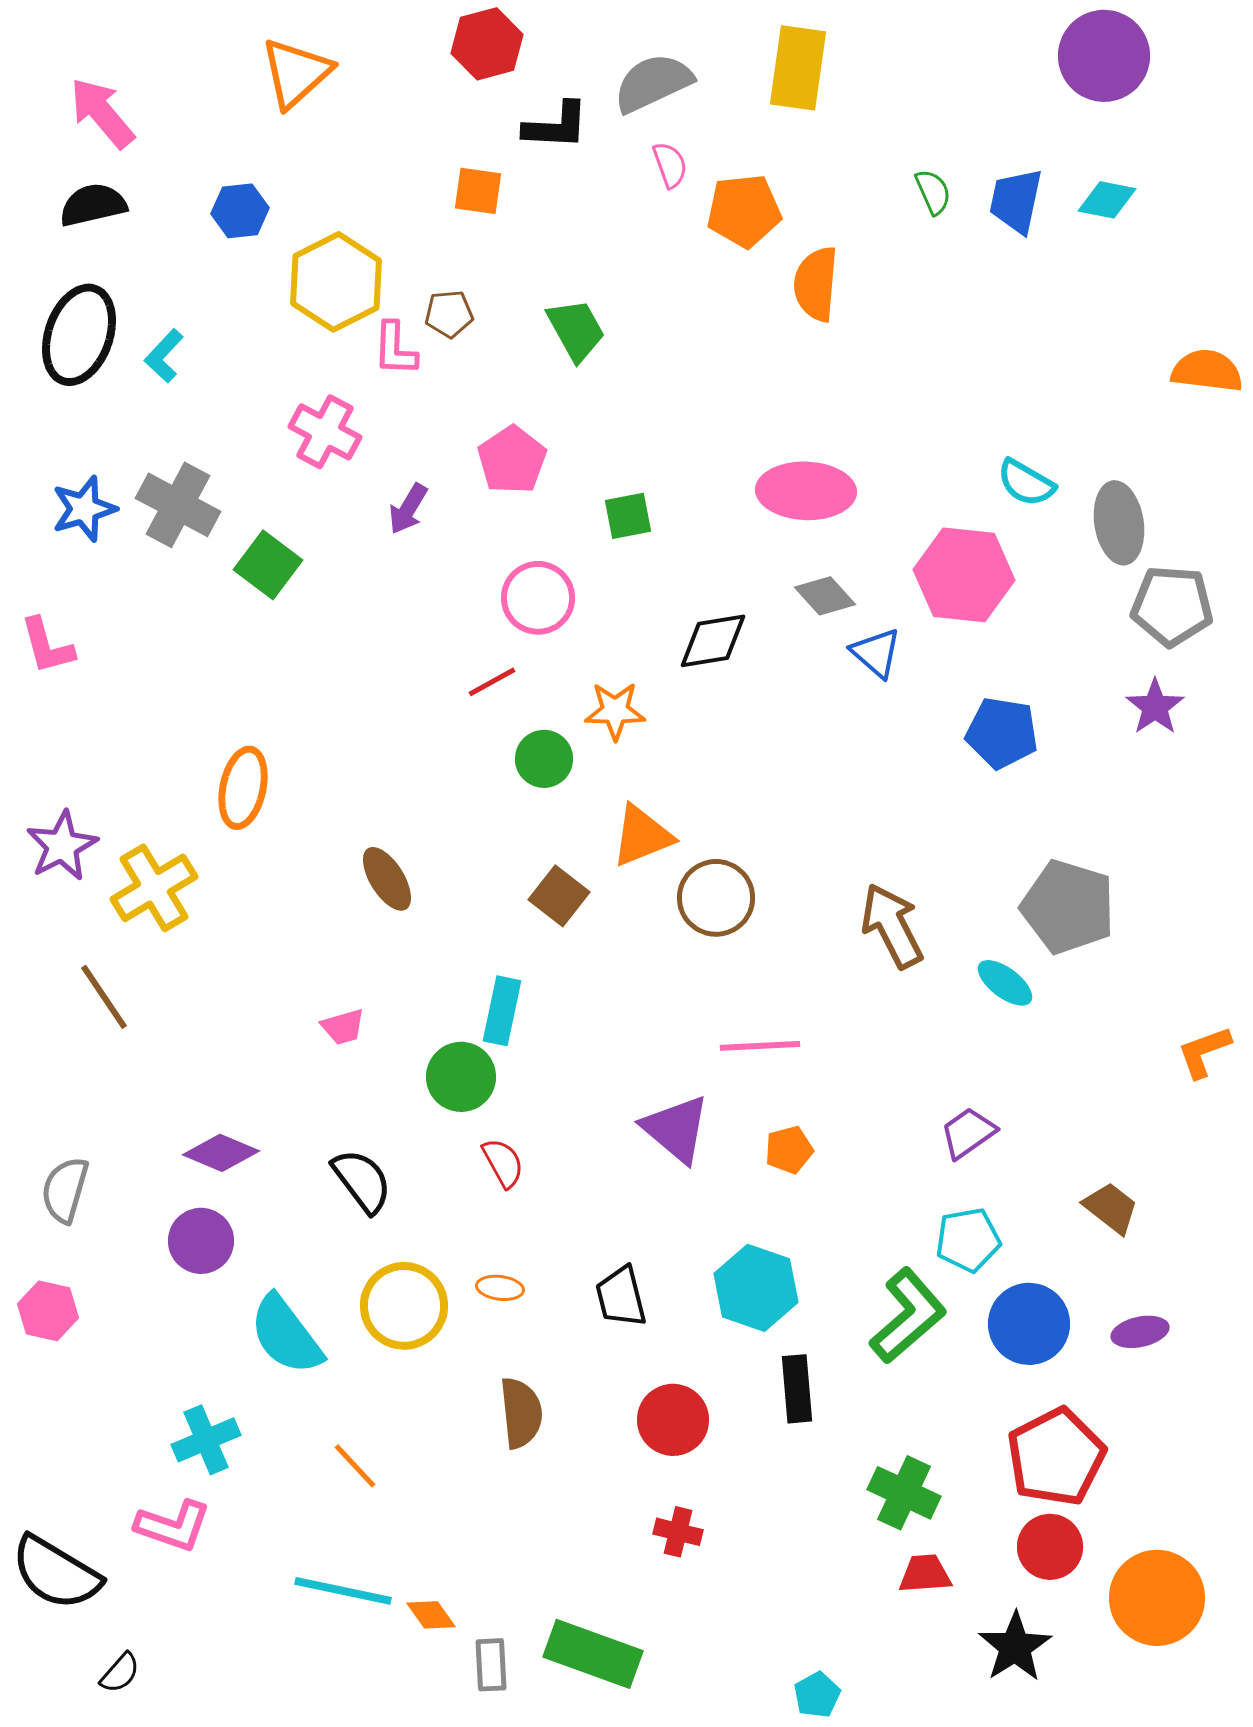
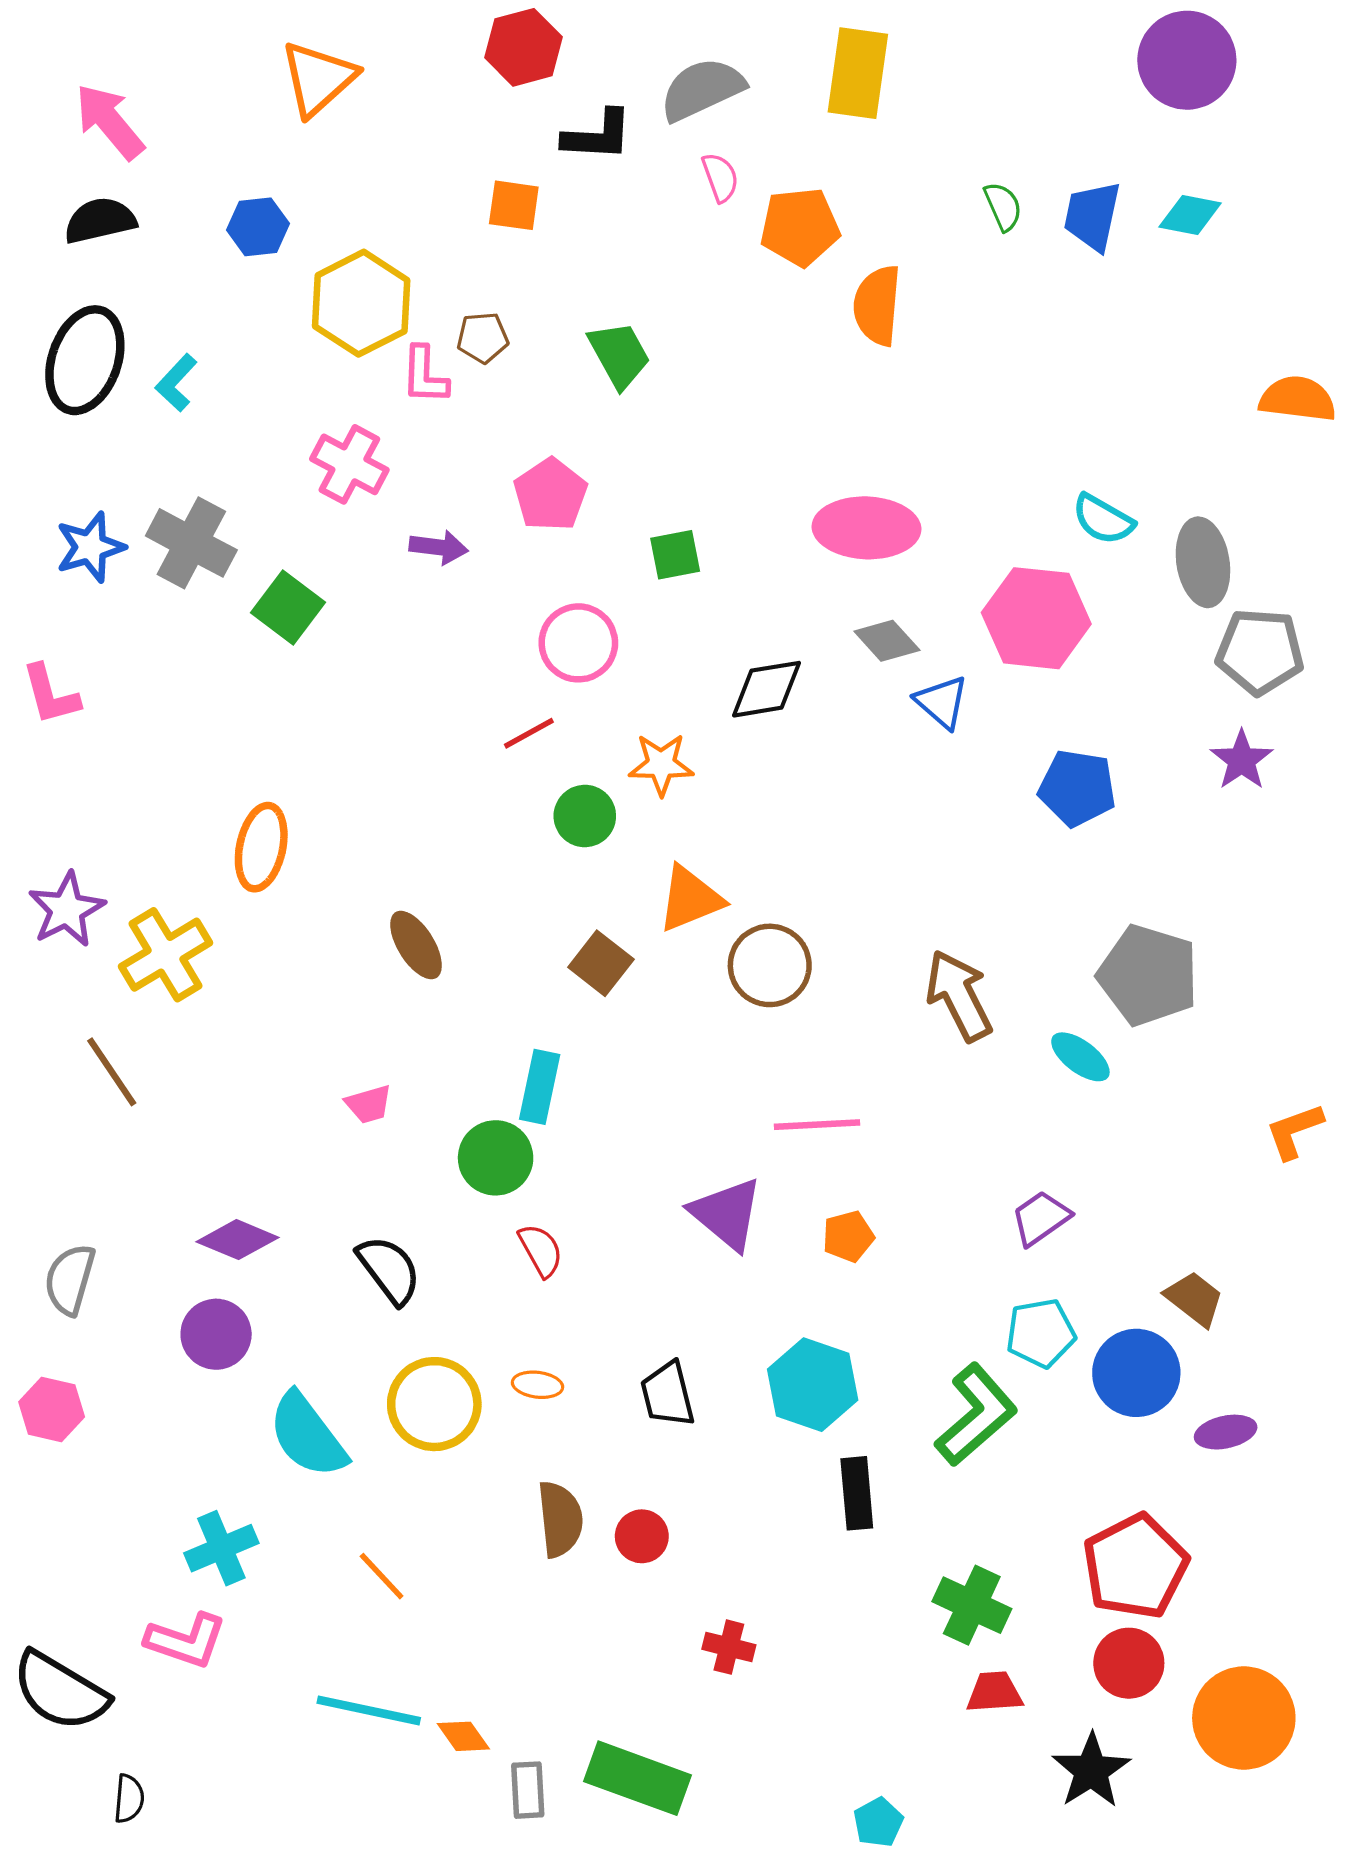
purple arrow: (408, 509) -> (439, 547), turned -114
blue circle: (1029, 1324) -> (1136, 1373), moved
red circle: (673, 1420) -> (642, 1536), moved, size x0.7
black semicircle: (120, 1673) -> (129, 1799), turned -36

